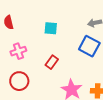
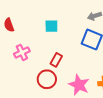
red circle: (19, 81) -> (47, 79), moved

